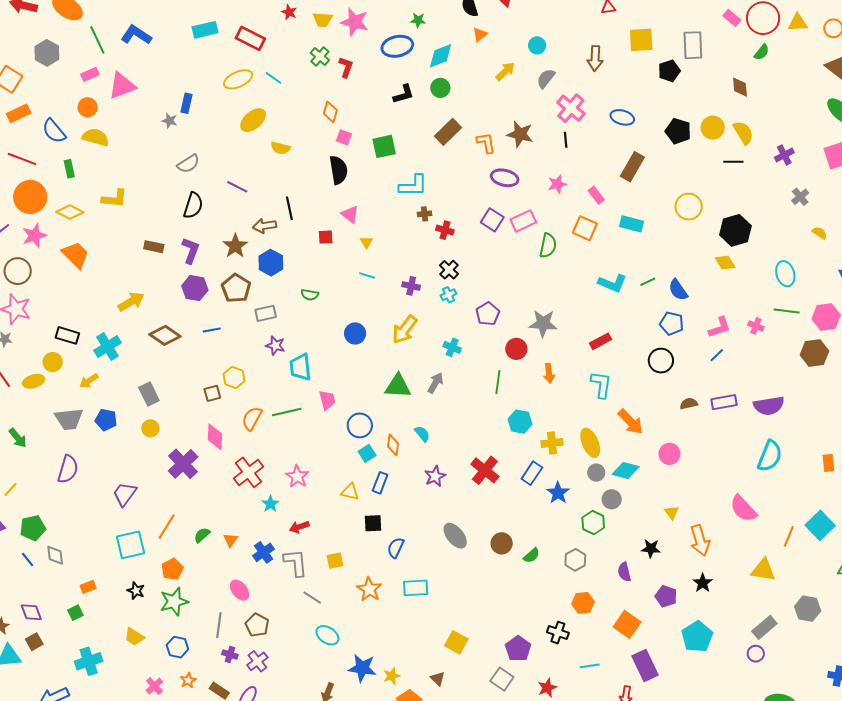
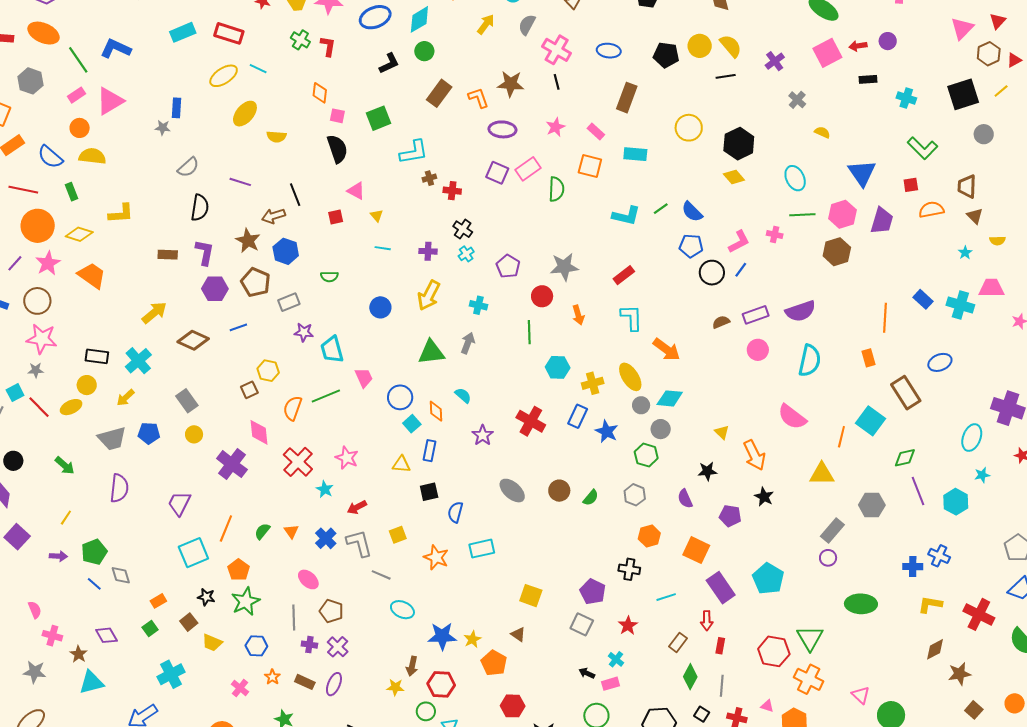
black circle: (661, 361) -> (712, 273), moved
pink circle: (670, 454) -> (758, 350), moved
cyan pentagon: (697, 637) -> (768, 579), moved
brown square: (34, 642) -> (189, 622), moved

